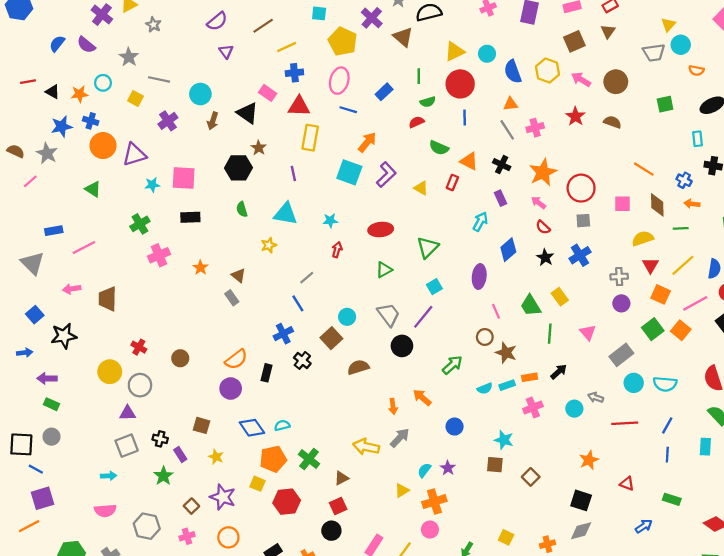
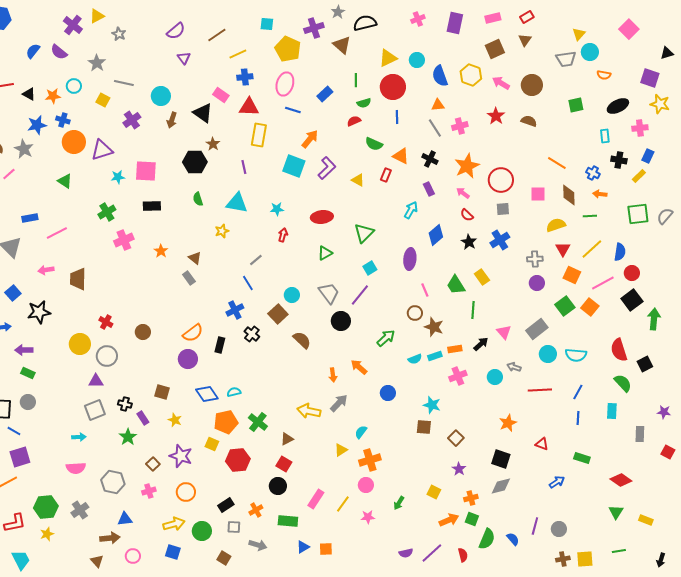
purple cross: (372, 18) -> (314, 28), turned 30
pink triangle: (588, 333) -> (504, 332), moved
brown semicircle: (358, 367) -> (302, 340), turned 60
purple star: (448, 468) -> (459, 469), moved
red square: (338, 506) -> (284, 464), turned -35

